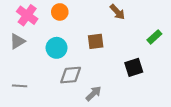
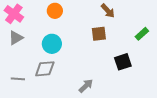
pink cross: (27, 15) -> (14, 14), moved
brown square: (96, 41) -> (99, 34), moved
gray diamond: (71, 75) -> (45, 69), moved

